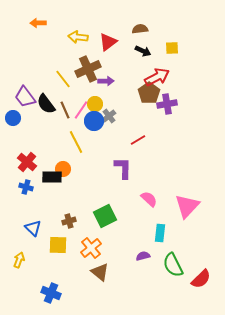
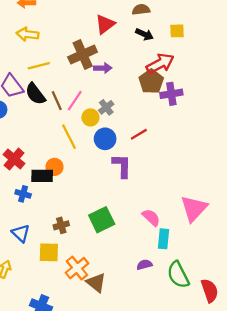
yellow arrow: (78, 37) -> (28, 34), moved
yellow line: (63, 79) -> (39, 66), moved, turned -66
yellow circle: (95, 104) -> (90, 117), moved
blue circle: (94, 121) -> (105, 139), moved
blue cross: (26, 187) -> (23, 194), moved
pink semicircle: (149, 199) -> (151, 217), moved
orange cross: (91, 248) -> (77, 268), moved
red semicircle: (201, 279) -> (210, 291), turned -65

